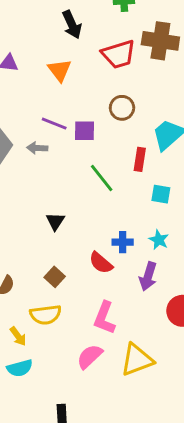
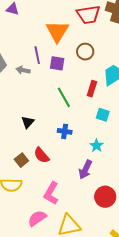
orange triangle: (60, 70) -> (57, 31), moved, size x1.4
purple line: (54, 124) -> (37, 55), turned 48
blue cross: (123, 242) -> (65, 131), moved
red semicircle: (101, 263) -> (41, 155), moved

